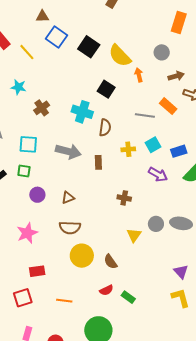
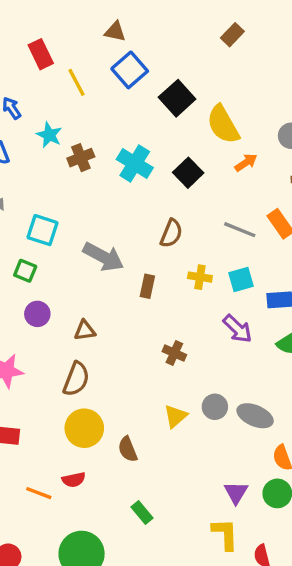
orange arrow: (139, 75) -> (246, 163), turned 56
brown cross: (42, 108) -> (81, 158), moved
cyan cross: (82, 112) -> (135, 164), moved
brown semicircle: (70, 228) -> (76, 379), turned -85
red semicircle: (106, 290) -> (74, 480), moved

